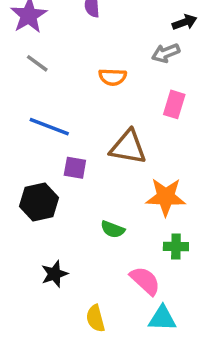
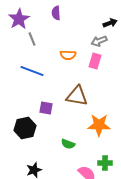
gray line: (37, 63) -> (32, 39), moved, turned 32
pink rectangle: (174, 104) -> (95, 61), moved
blue line: (49, 127) -> (32, 71), moved
green cross: (176, 247) -> (105, 163), moved

